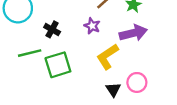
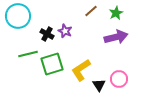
purple star: (92, 26) -> (65, 31), moved
yellow L-shape: (107, 57) -> (81, 70), moved

